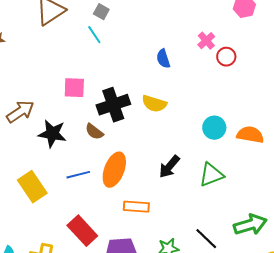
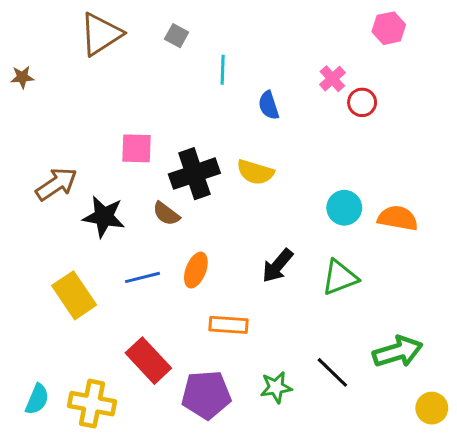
cyan line: (94, 35) -> (223, 70), moved, turned 36
orange ellipse: (114, 170) -> (196, 270), size x0.7

